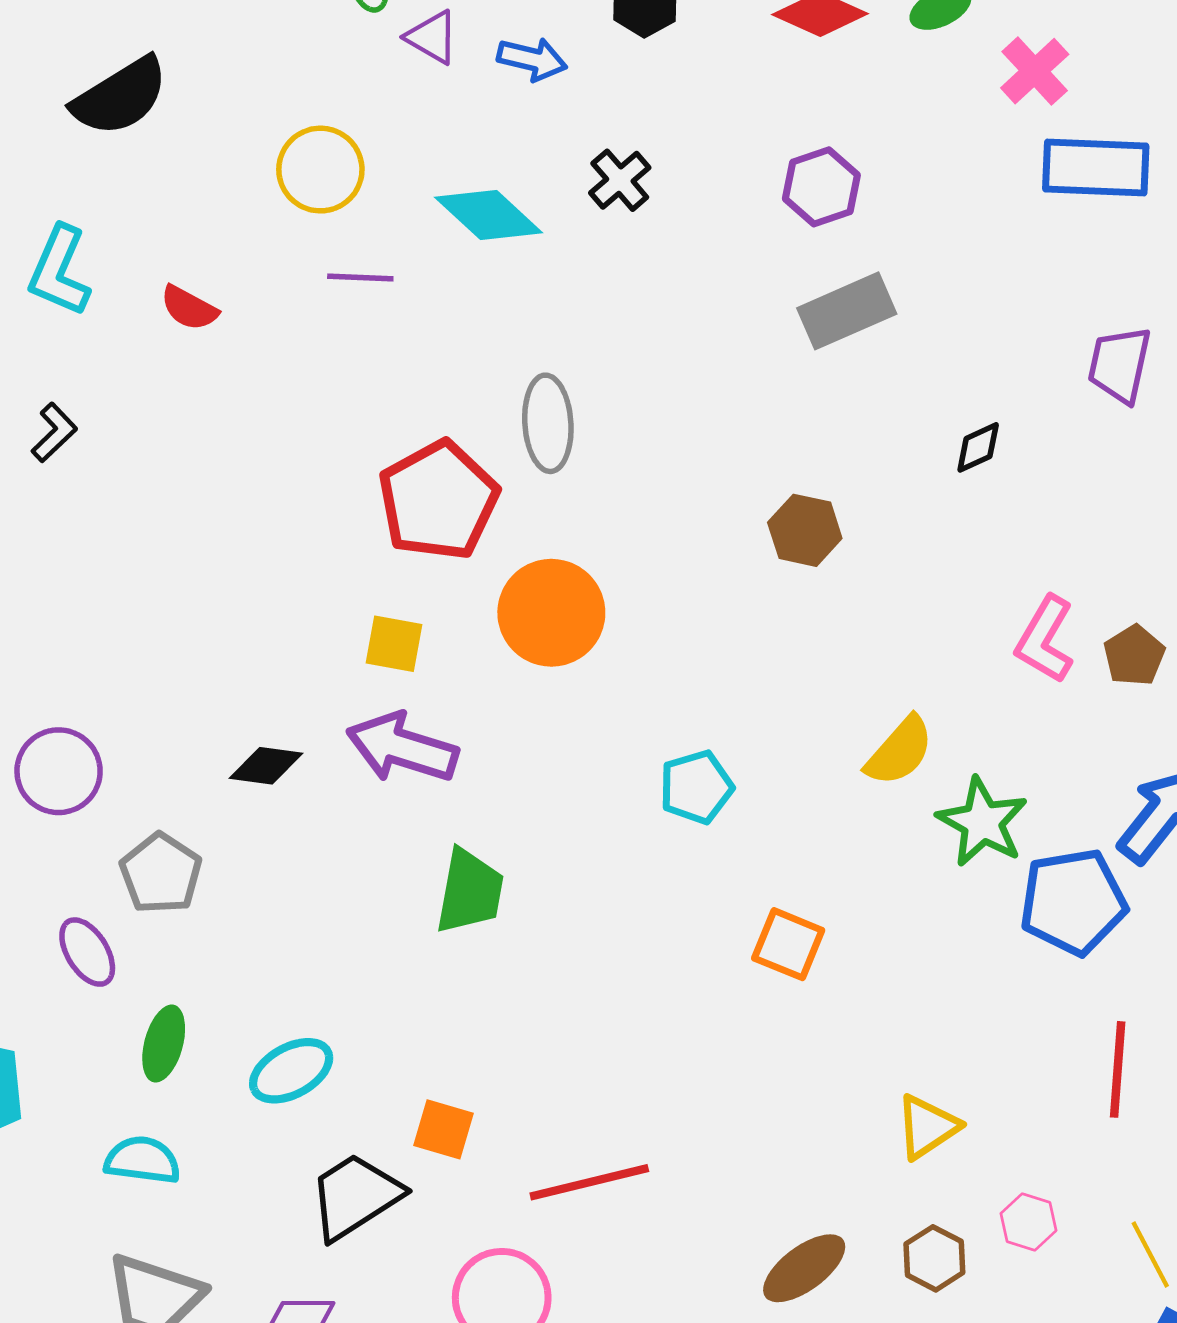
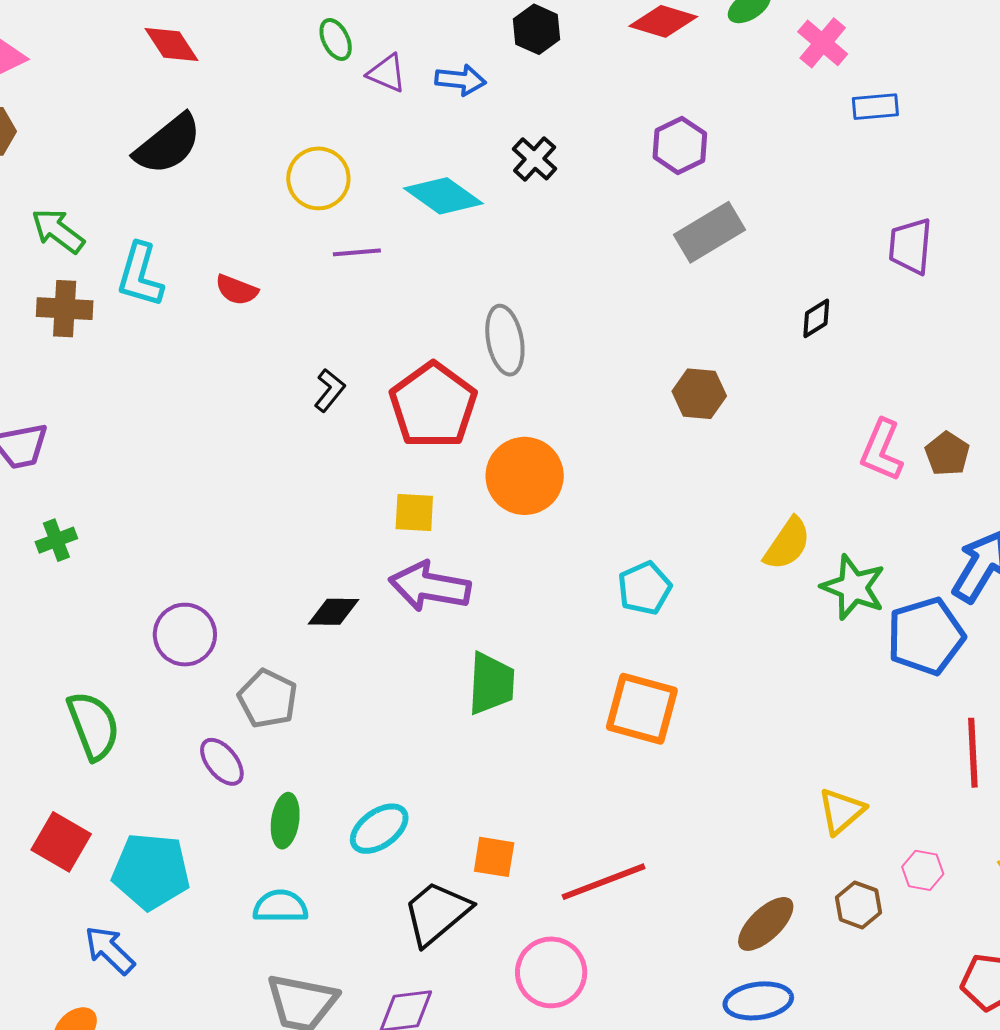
blue rectangle: (1096, 168) -> (875, 107), size x0.6
black L-shape: (54, 432) -> (330, 390), moved
orange square: (788, 944) -> (642, 709), moved, size x1.4

